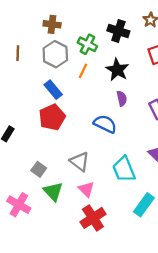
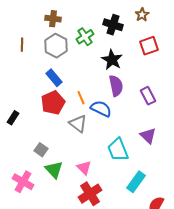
green cross: (87, 44) -> (85, 37), turned 30
orange line: (83, 71) -> (81, 98), moved, turned -48
purple semicircle: (122, 98) -> (116, 86), size x1.5
gray triangle: (80, 162) -> (78, 124), moved

